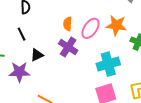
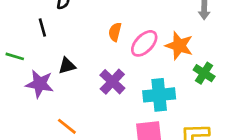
black line: (22, 34) -> (42, 27), moved
purple cross: (68, 47) -> (112, 82), moved

